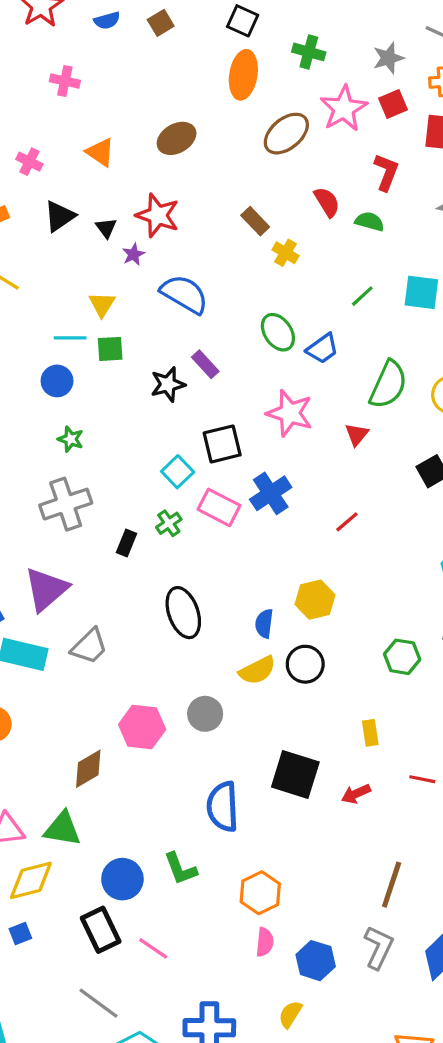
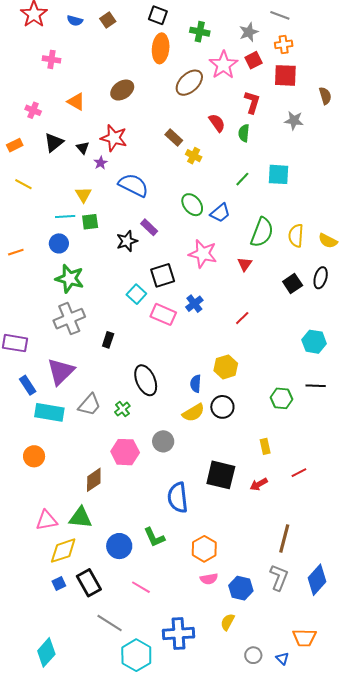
blue semicircle: (107, 20) -> (75, 21), turned 35
green semicircle: (370, 222) -> (244, 133), turned -96
green star: (71, 439) -> (70, 279), size x1.8
blue cross: (271, 493) -> (194, 304), size x0.7
green cross: (169, 523) -> (122, 409), moved
red line: (422, 779) -> (299, 473), turned -35
black rectangle: (101, 930) -> (89, 583), moved
pink semicircle: (265, 942) -> (209, 579), turned 78

